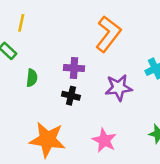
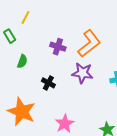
purple cross: (74, 68) -> (58, 47), moved
purple star: (119, 88) -> (82, 73), moved

